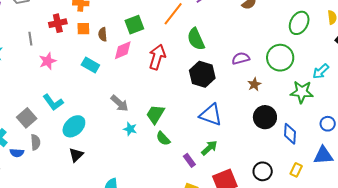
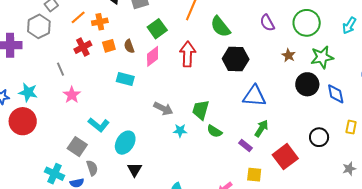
purple semicircle: (241, 58) -> (267, 23), moved, turned -90
pink star: (48, 61) -> (72, 95), moved
green star: (302, 92) -> (322, 57), moved

